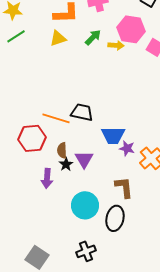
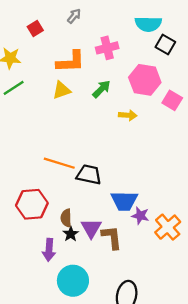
yellow arrow: (116, 45) -> (128, 115), moved
orange line: (56, 118) -> (59, 163), moved
brown L-shape: (124, 187) -> (112, 237), moved
cyan circle: (85, 205) -> (73, 281), moved

